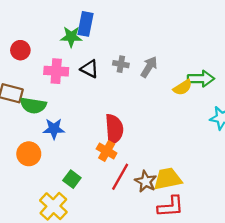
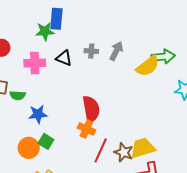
yellow semicircle: (183, 87) -> (148, 66), size x1.4
green semicircle: (33, 105) -> (18, 95), size x0.7
orange circle: (29, 154) -> (29, 148), moved
green square: (72, 179) -> (46, 141), moved

